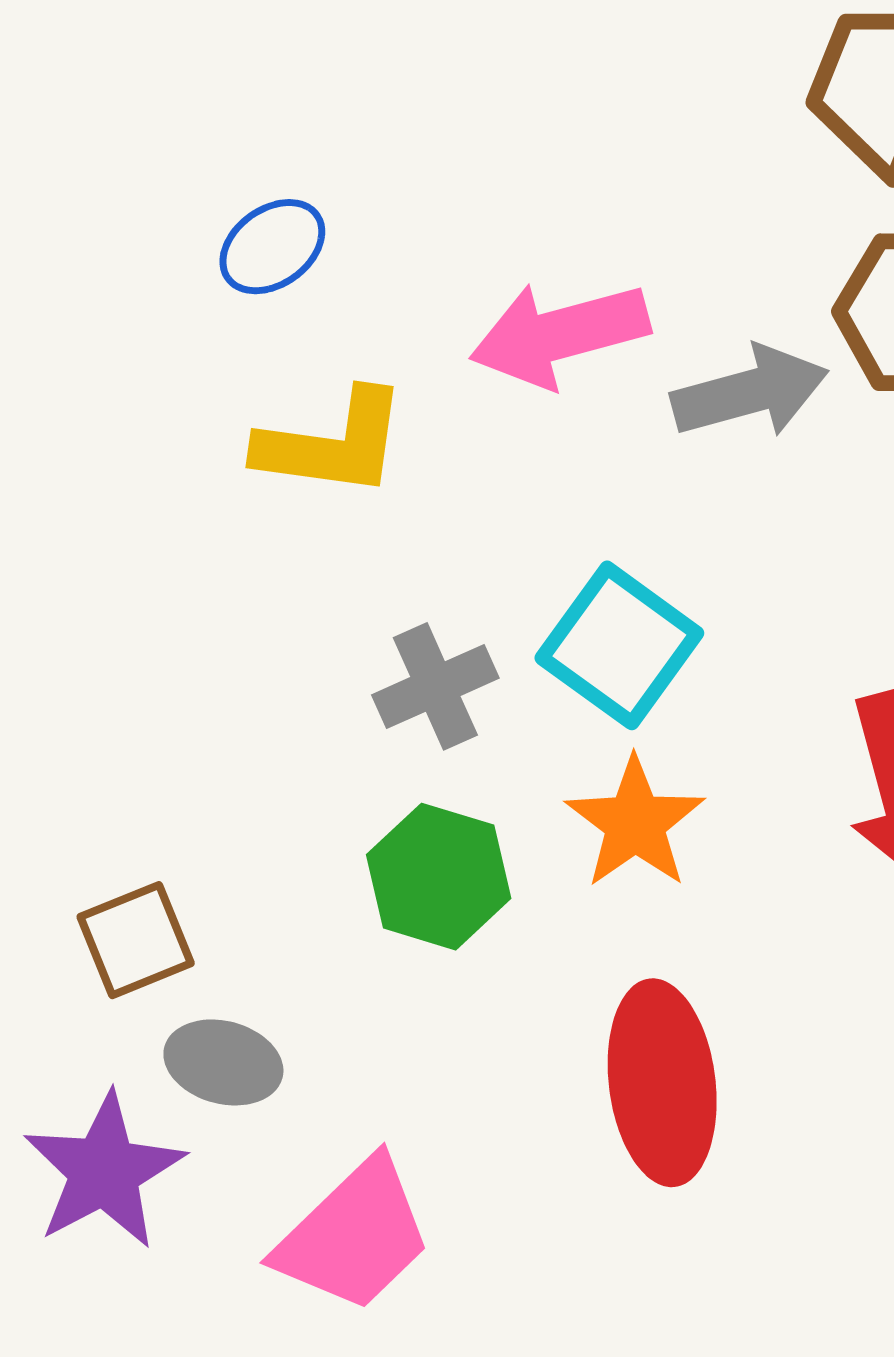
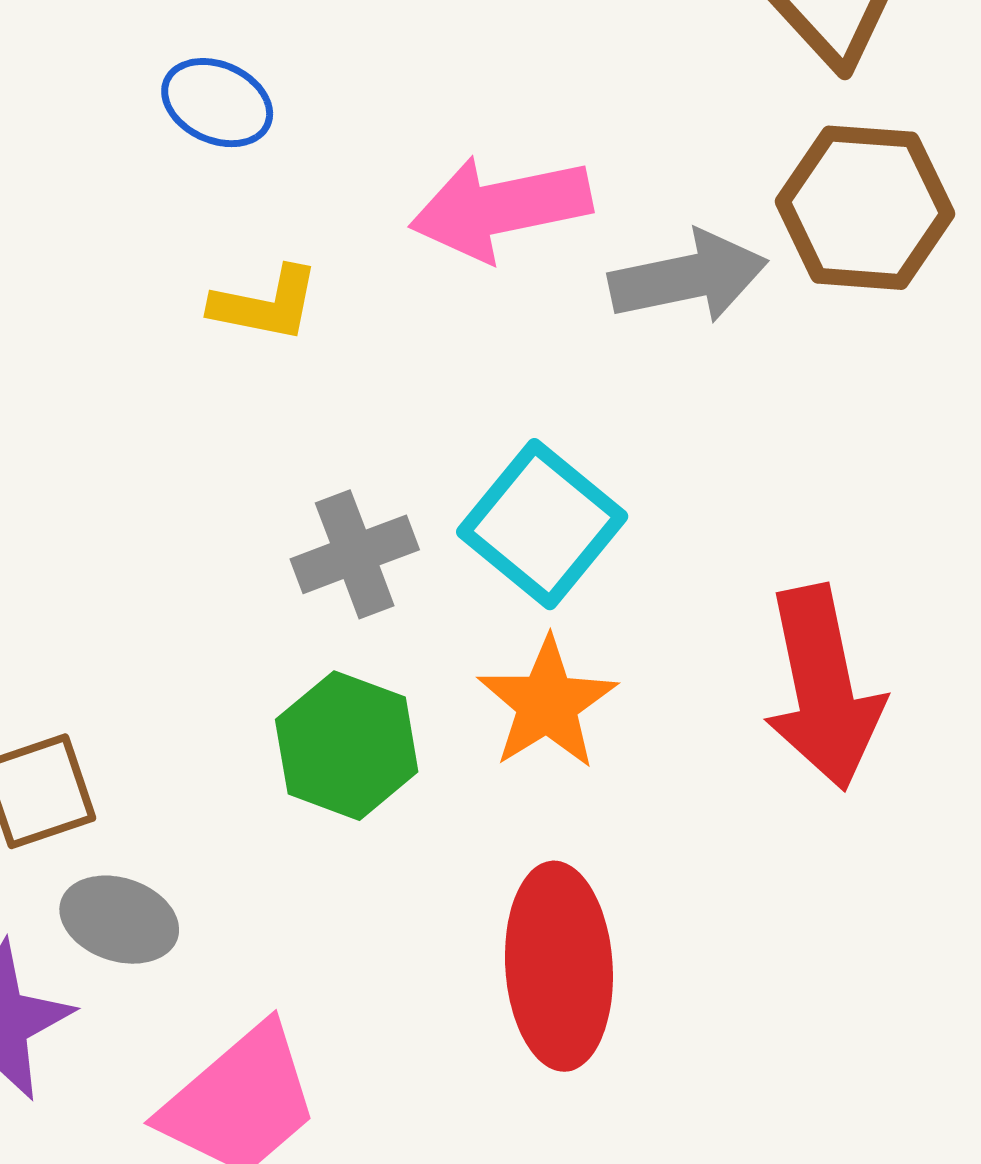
blue ellipse: (272, 247) -> (217, 103), turned 57
yellow L-shape: (332, 444) -> (265, 304), size x0.7

